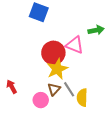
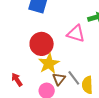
red circle: (53, 53) -> (42, 44), moved
yellow star: (57, 69) -> (49, 63), moved

